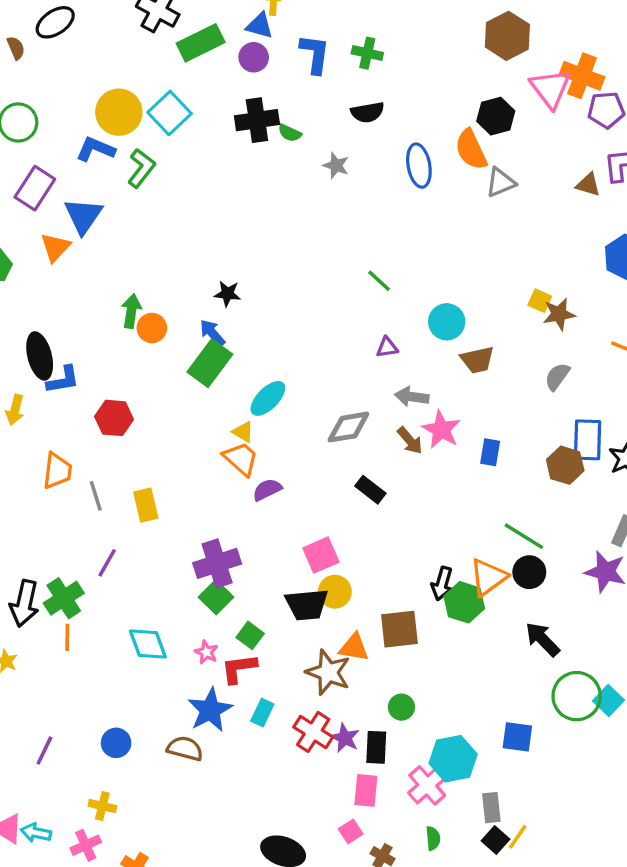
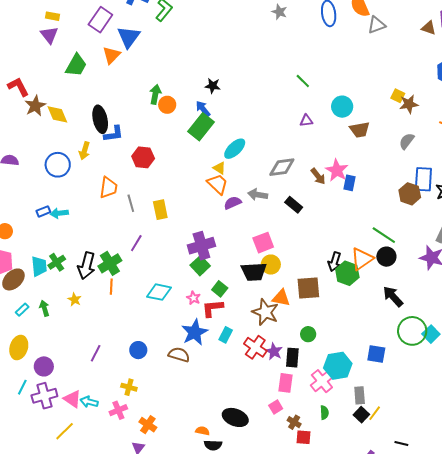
gray arrow: (412, 397) -> (258, 195), moved
blue rectangle: (490, 452) -> (350, 183), moved
cyan diamond: (148, 644) -> (159, 292), turned -60

